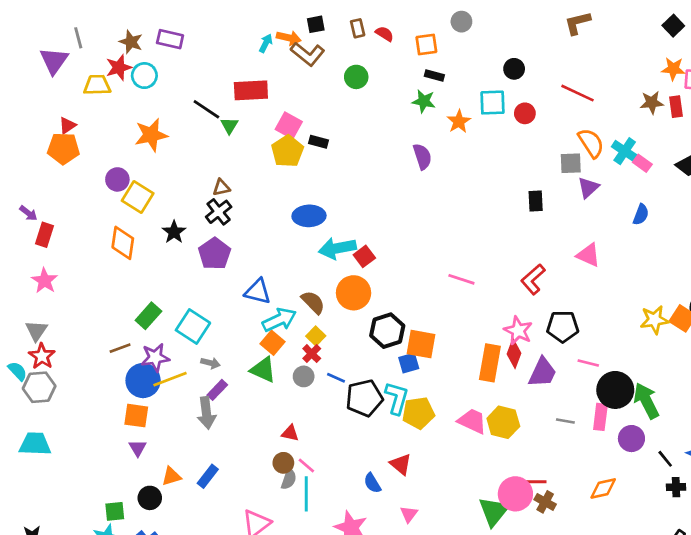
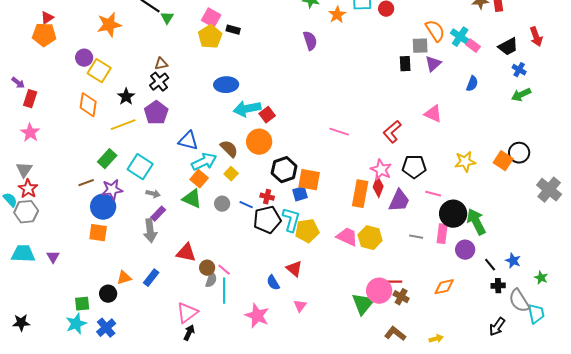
black rectangle: (536, 201) -> (405, 64), moved
yellow star: (654, 320) -> (465, 162), moved
red cross: (312, 354) -> (267, 197), moved, turned -32
yellow line: (170, 379) -> (123, 125), moved
red triangle: (290, 433) -> (186, 253), moved, size x1.5
purple triangle: (138, 448) -> (53, 257), moved

